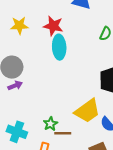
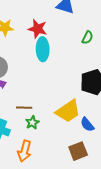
brown line: (63, 133) -> (24, 108), moved

